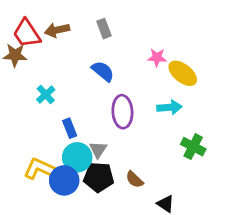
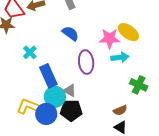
pink star: (157, 57) -> (110, 39), moved, size x1.5
blue rectangle: (70, 128) -> (48, 76), size x1.6
gray triangle: (98, 150) -> (70, 90), turned -32
brown semicircle: (134, 179) -> (120, 110), moved, turned -64

